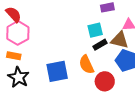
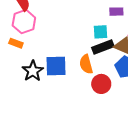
black rectangle: (100, 45) -> (103, 47), size x1.5
black star: (19, 77) -> (33, 71), moved

